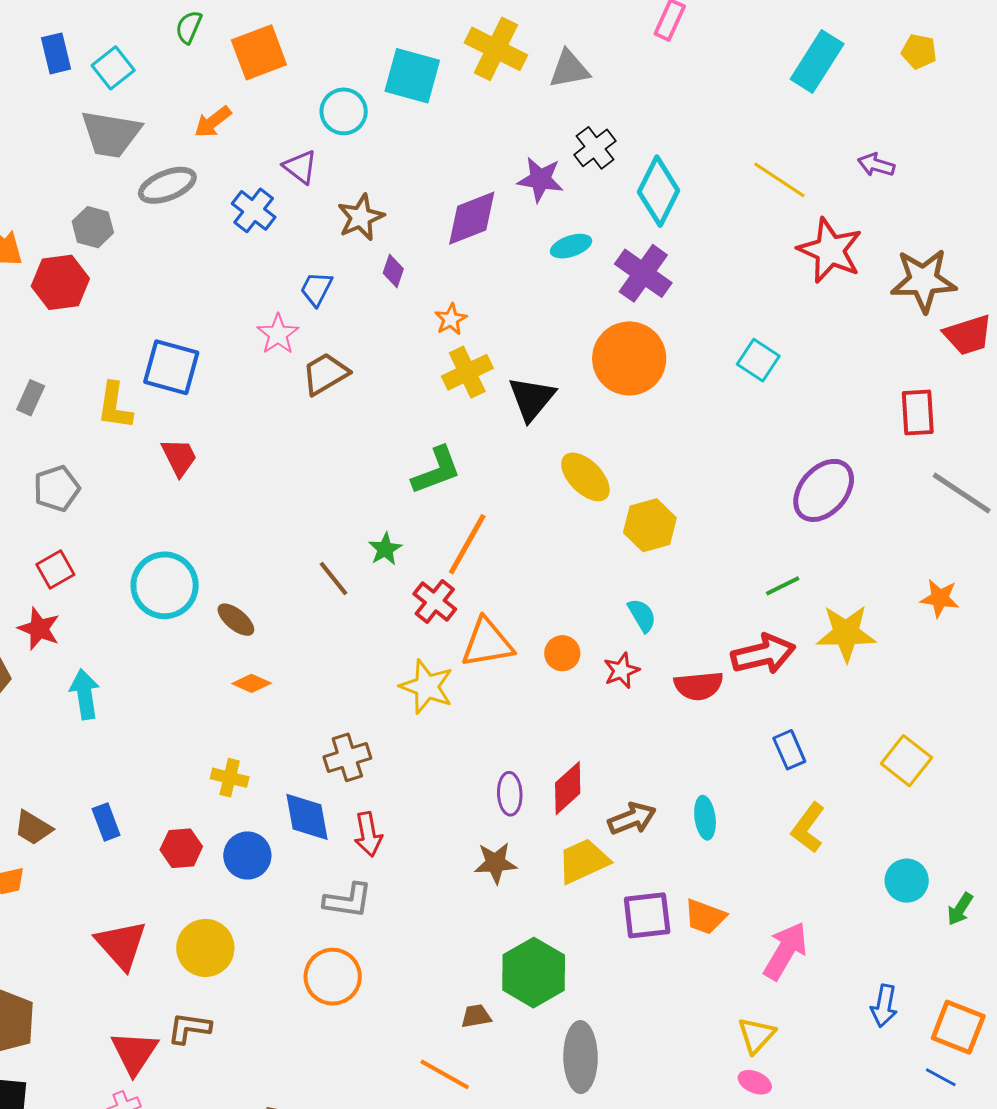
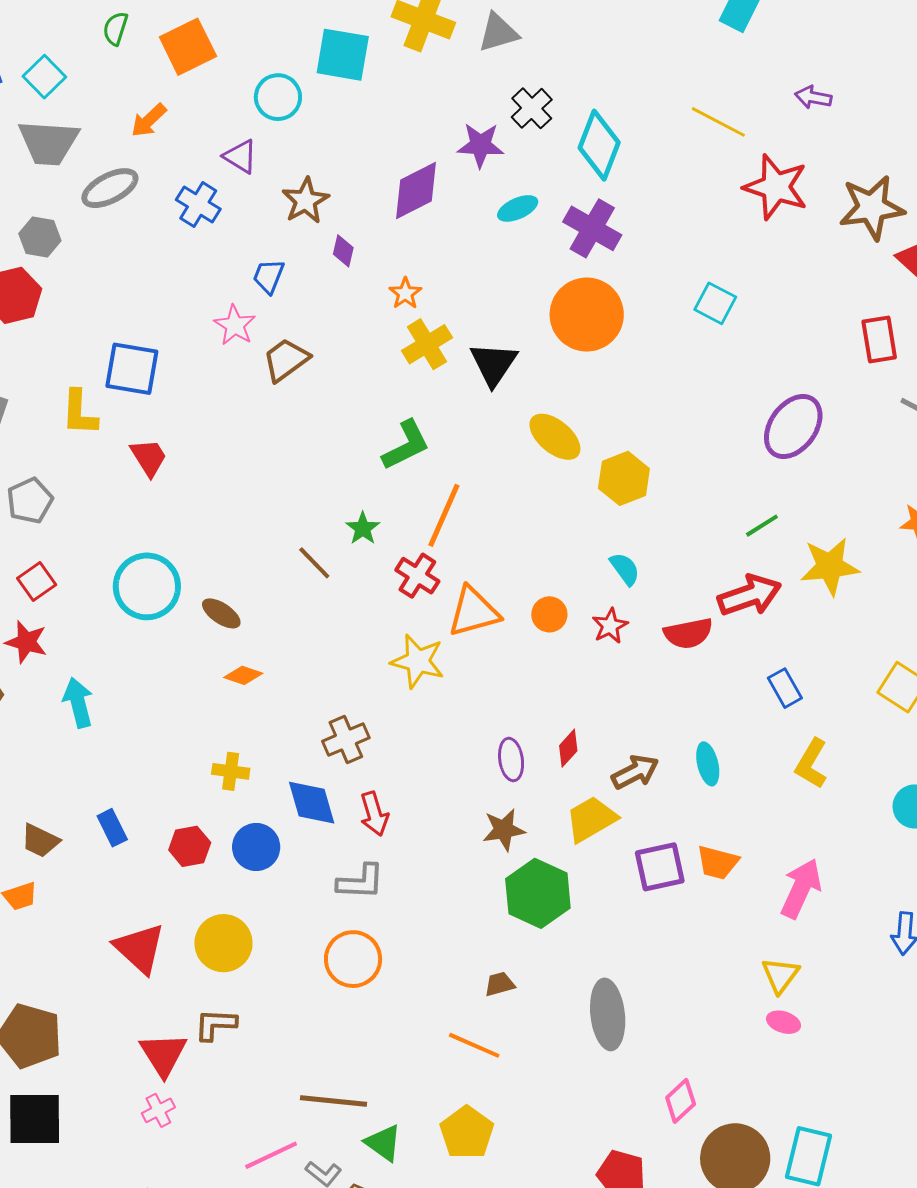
red diamond: (568, 788) -> (568, 748), size x0.7
green hexagon: (534, 973) -> (538, 893), moved

